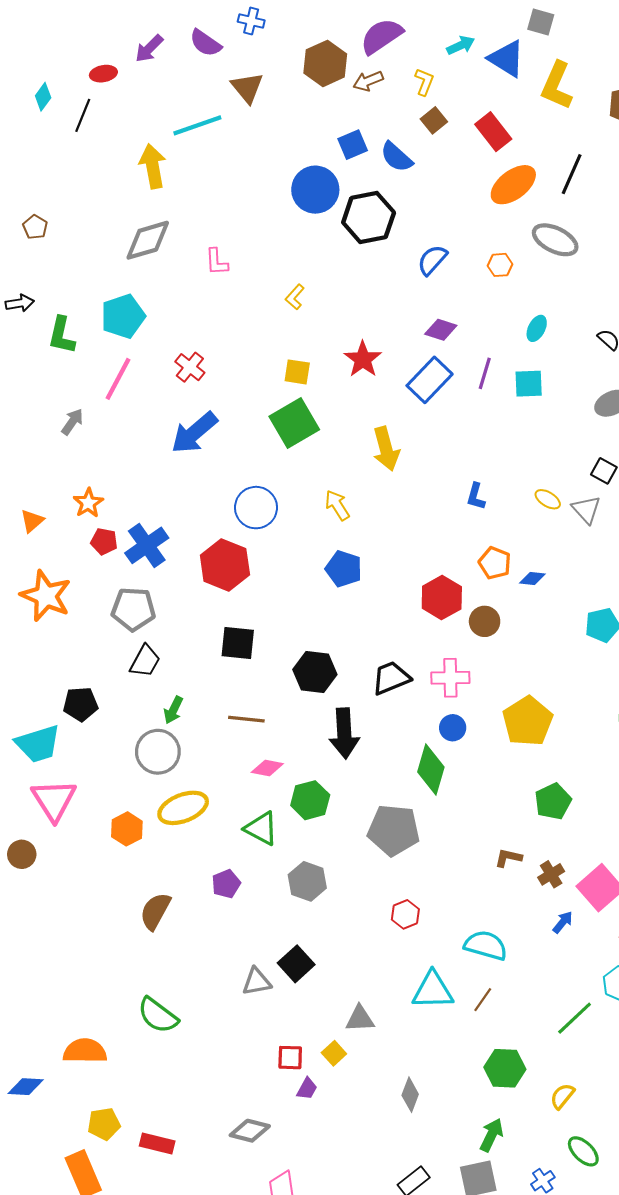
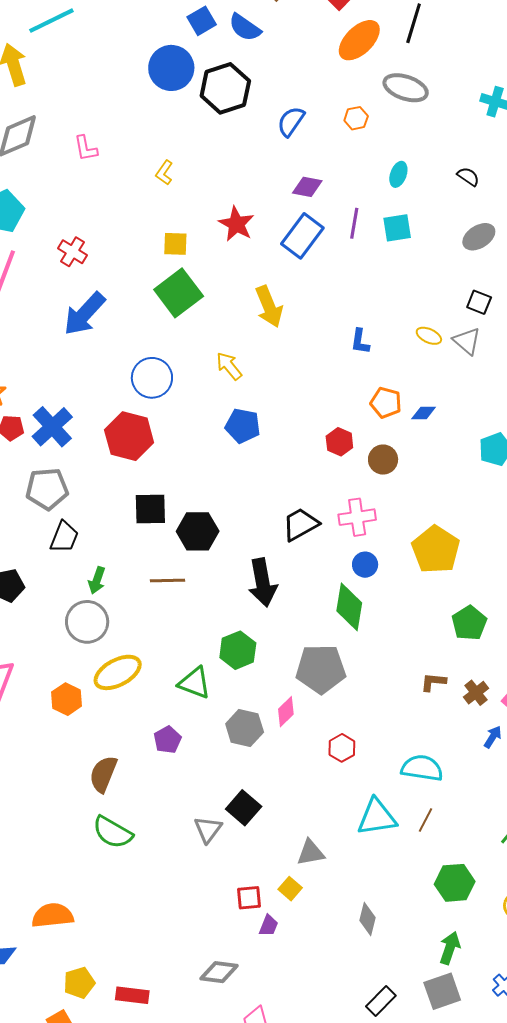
red hexagon: (442, 598) -> (339, 442), size x0.7
black hexagon: (315, 672) -> (198, 531), moved
pink diamond: (267, 768) -> (286, 712), moved, turned -48
gray triangle: (257, 982) -> (208, 829), turned -36
green semicircle: (158, 1015) -> (113, 832), moved

